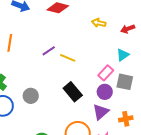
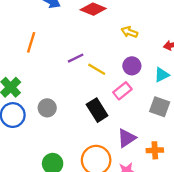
yellow arrow: (99, 23) -> (129, 32), moved
pink rectangle: (106, 73) -> (122, 91), moved
purple circle: (105, 92) -> (132, 66), moved

